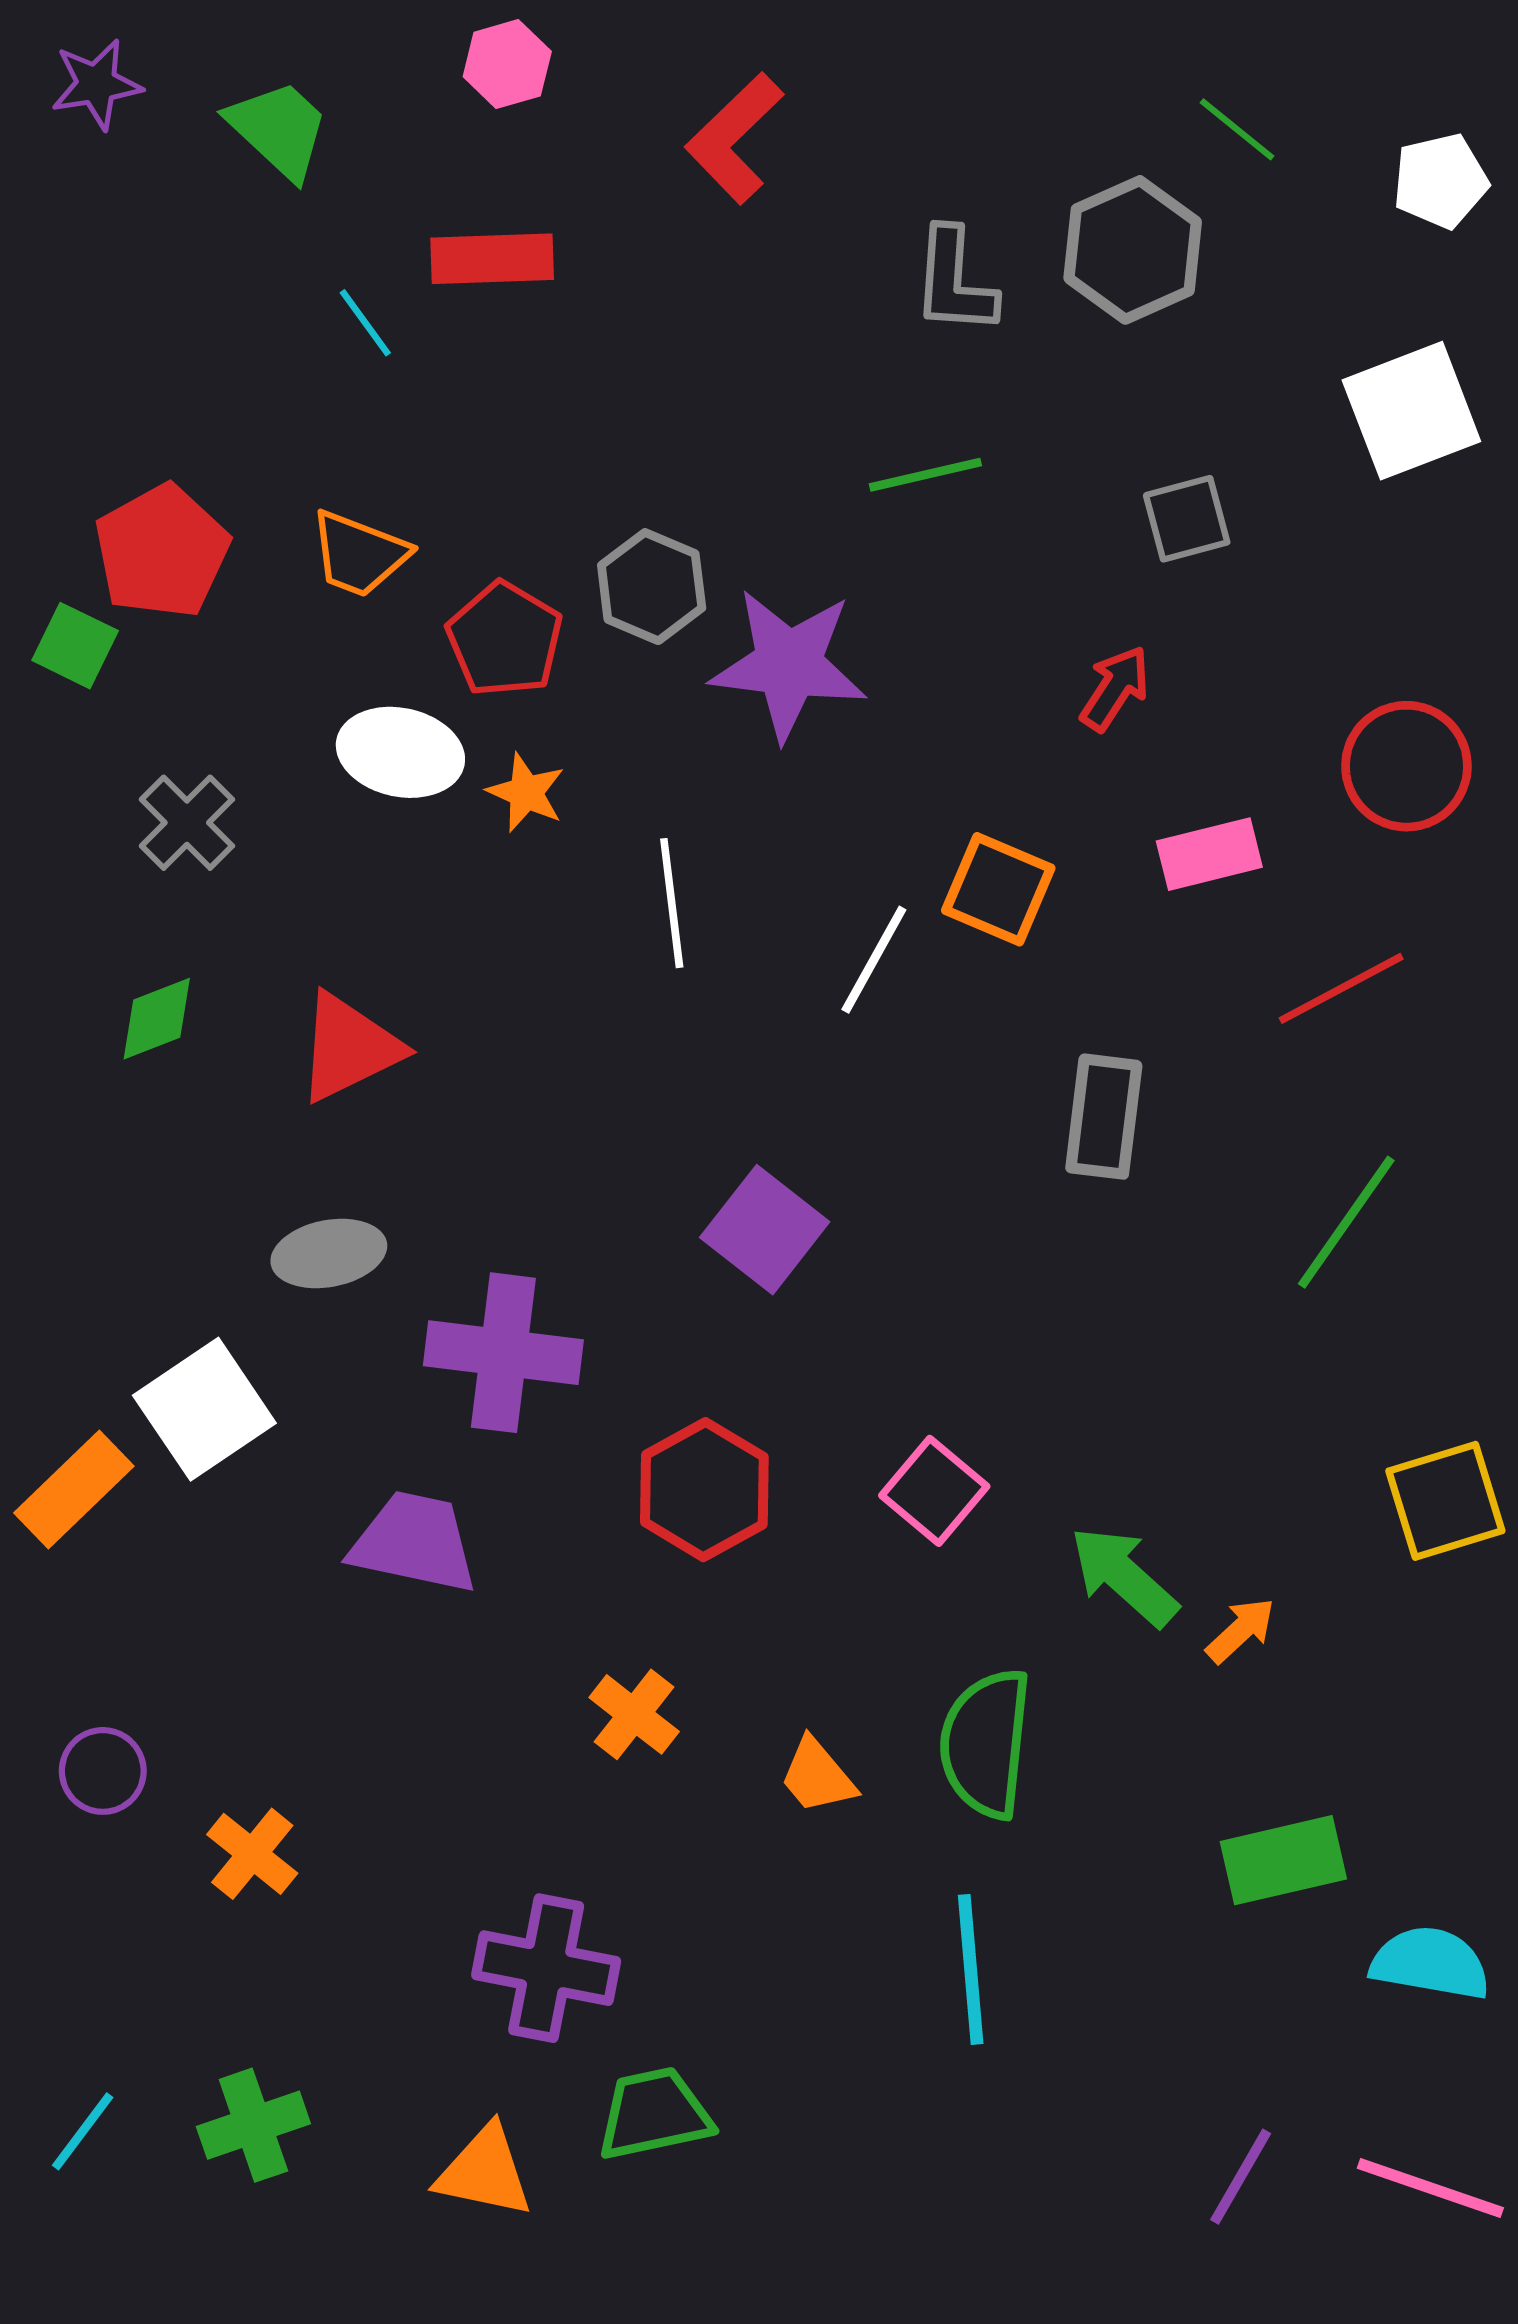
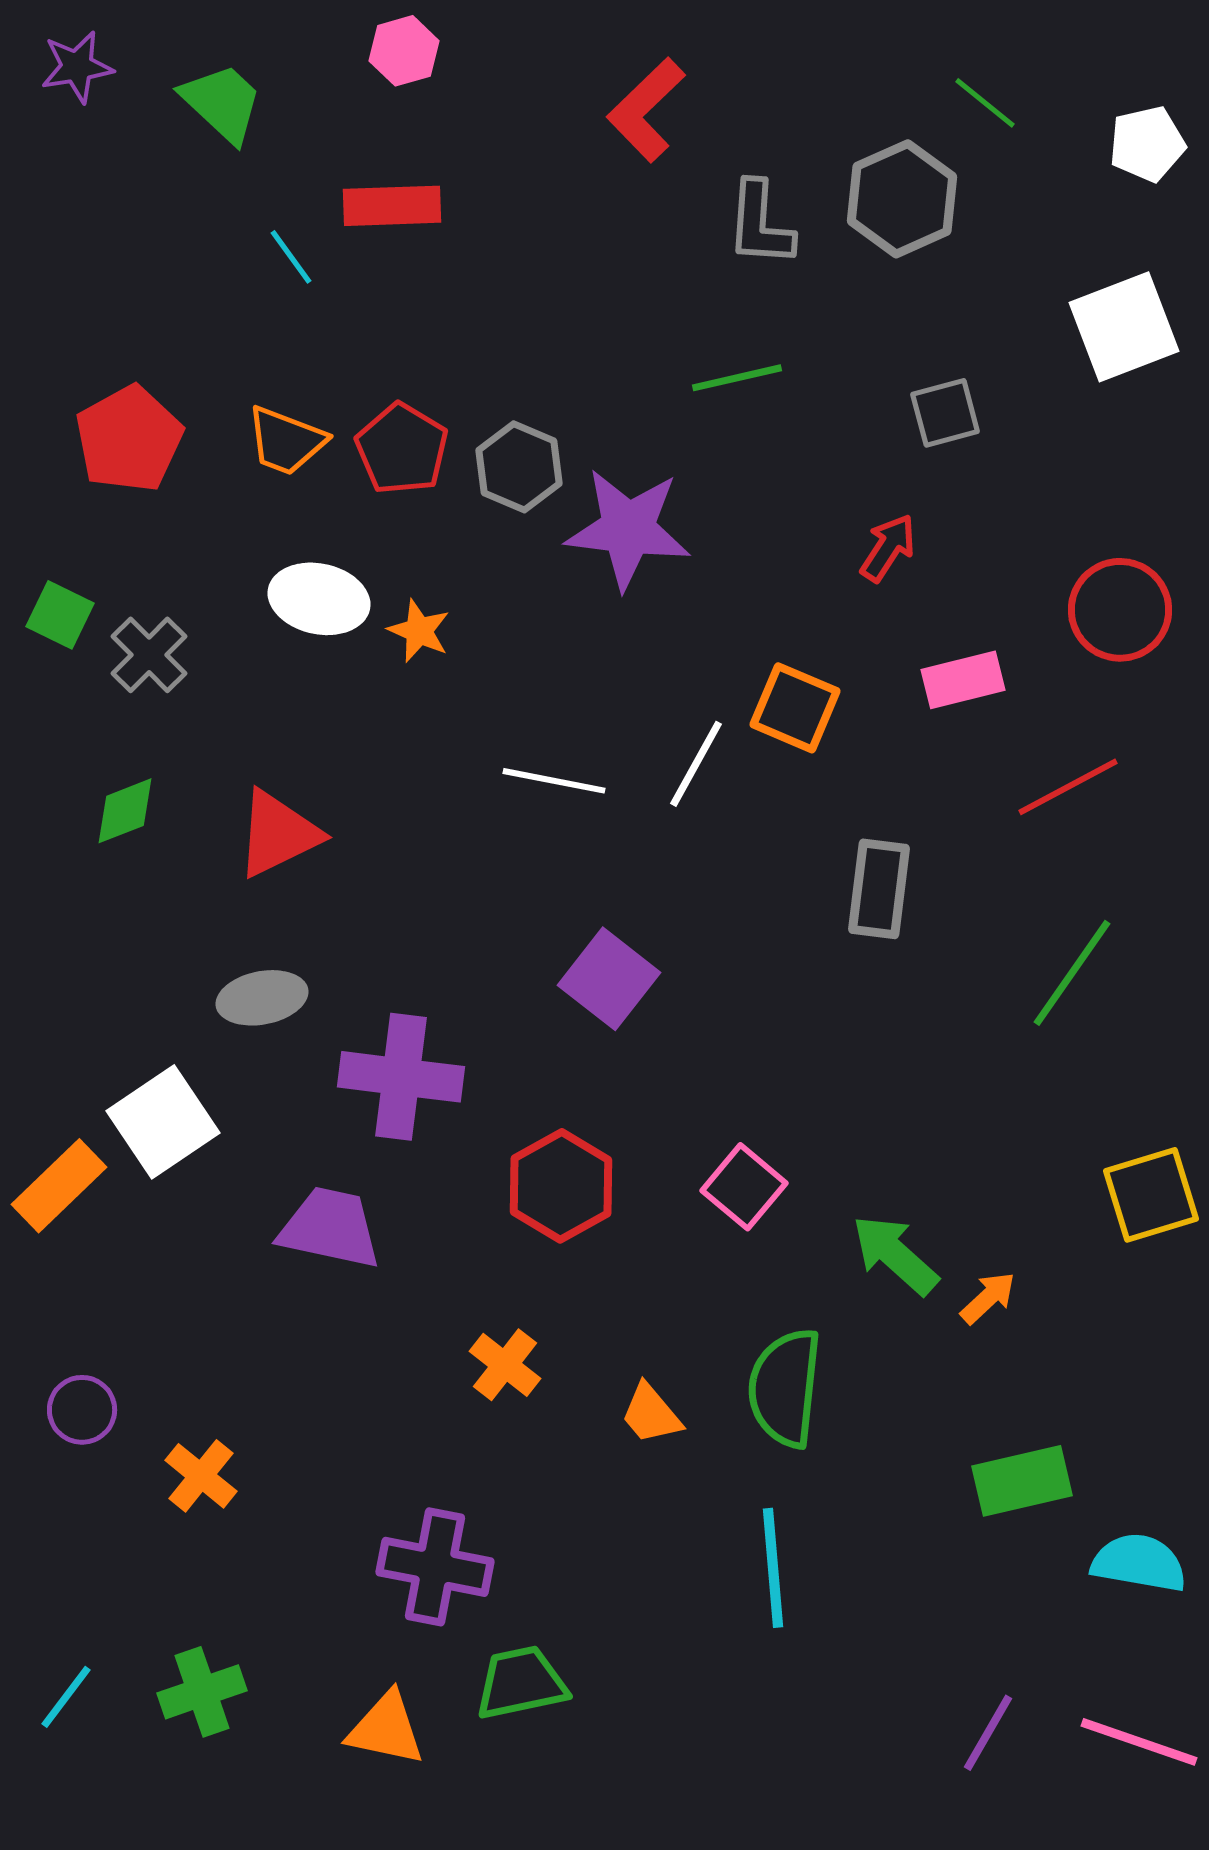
red L-shape: (735, 138) -> (646, 110), moved
red pentagon: (505, 639) -> (402, 449), moved
green square: (75, 646) -> (60, 615), moved
white line: (672, 903) -> (554, 781), moved, turned -72

